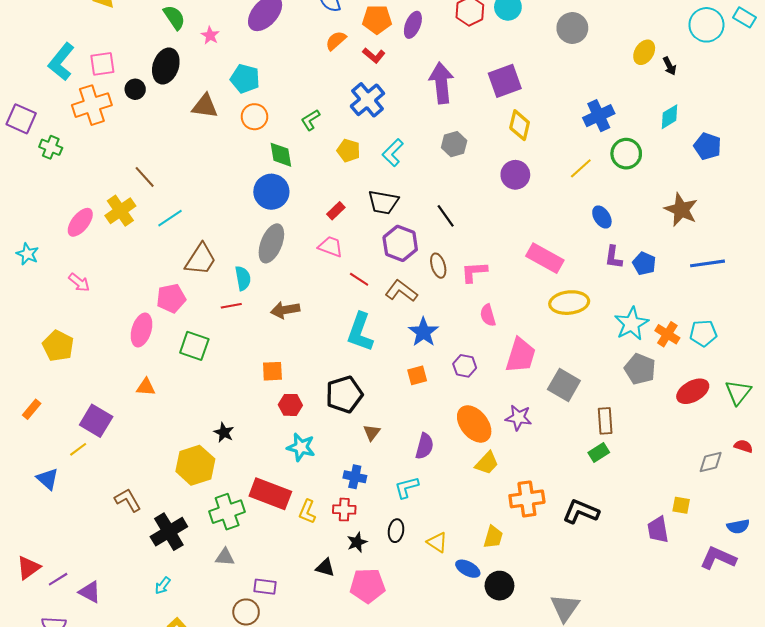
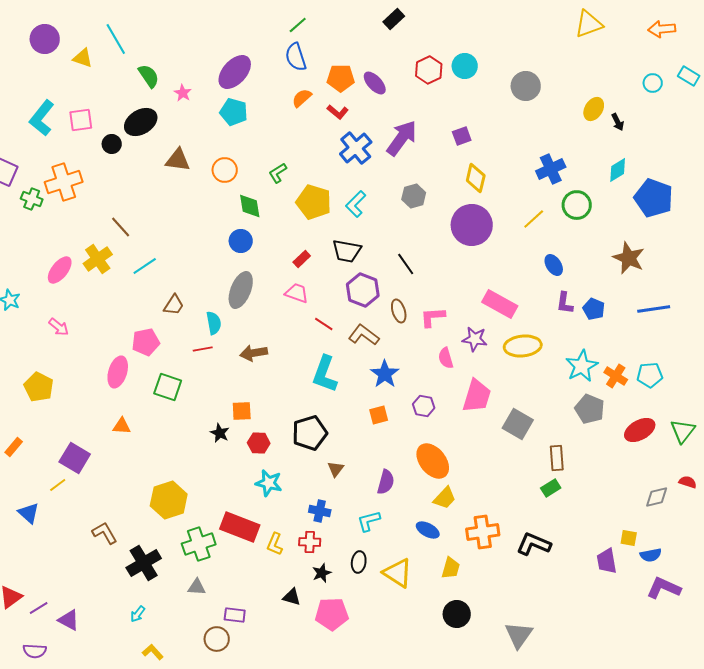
purple ellipse: (413, 25) -> (375, 83), turned -65
cyan circle: (706, 25) -> (653, 83), size x0.6
black ellipse: (166, 66) -> (141, 122), turned 40
cyan pentagon: (245, 79) -> (234, 112), moved
purple square: (505, 81) -> (462, 136), size x0.6
purple arrow: (441, 83) -> (402, 138), turned 42
blue cross: (367, 100) -> (356, 148), moved
orange cross: (92, 105) -> (64, 182), moved
blue pentagon: (708, 146) -> (654, 198), size x1.5
yellow pentagon: (348, 150) -> (314, 202), size x1.6
purple circle: (515, 175) -> (472, 225), size x1.5
blue circle: (271, 192) -> (241, 241), size x0.7
brown trapezoid: (201, 259) -> (174, 305), size x0.7
purple star: (518, 418) -> (475, 339), moved
black star: (224, 432) -> (220, 433), moved
blue semicircle: (738, 526) -> (651, 555), moved
yellow triangle: (437, 542) -> (398, 573), size x1.5
blue ellipse: (468, 569) -> (428, 530), moved

